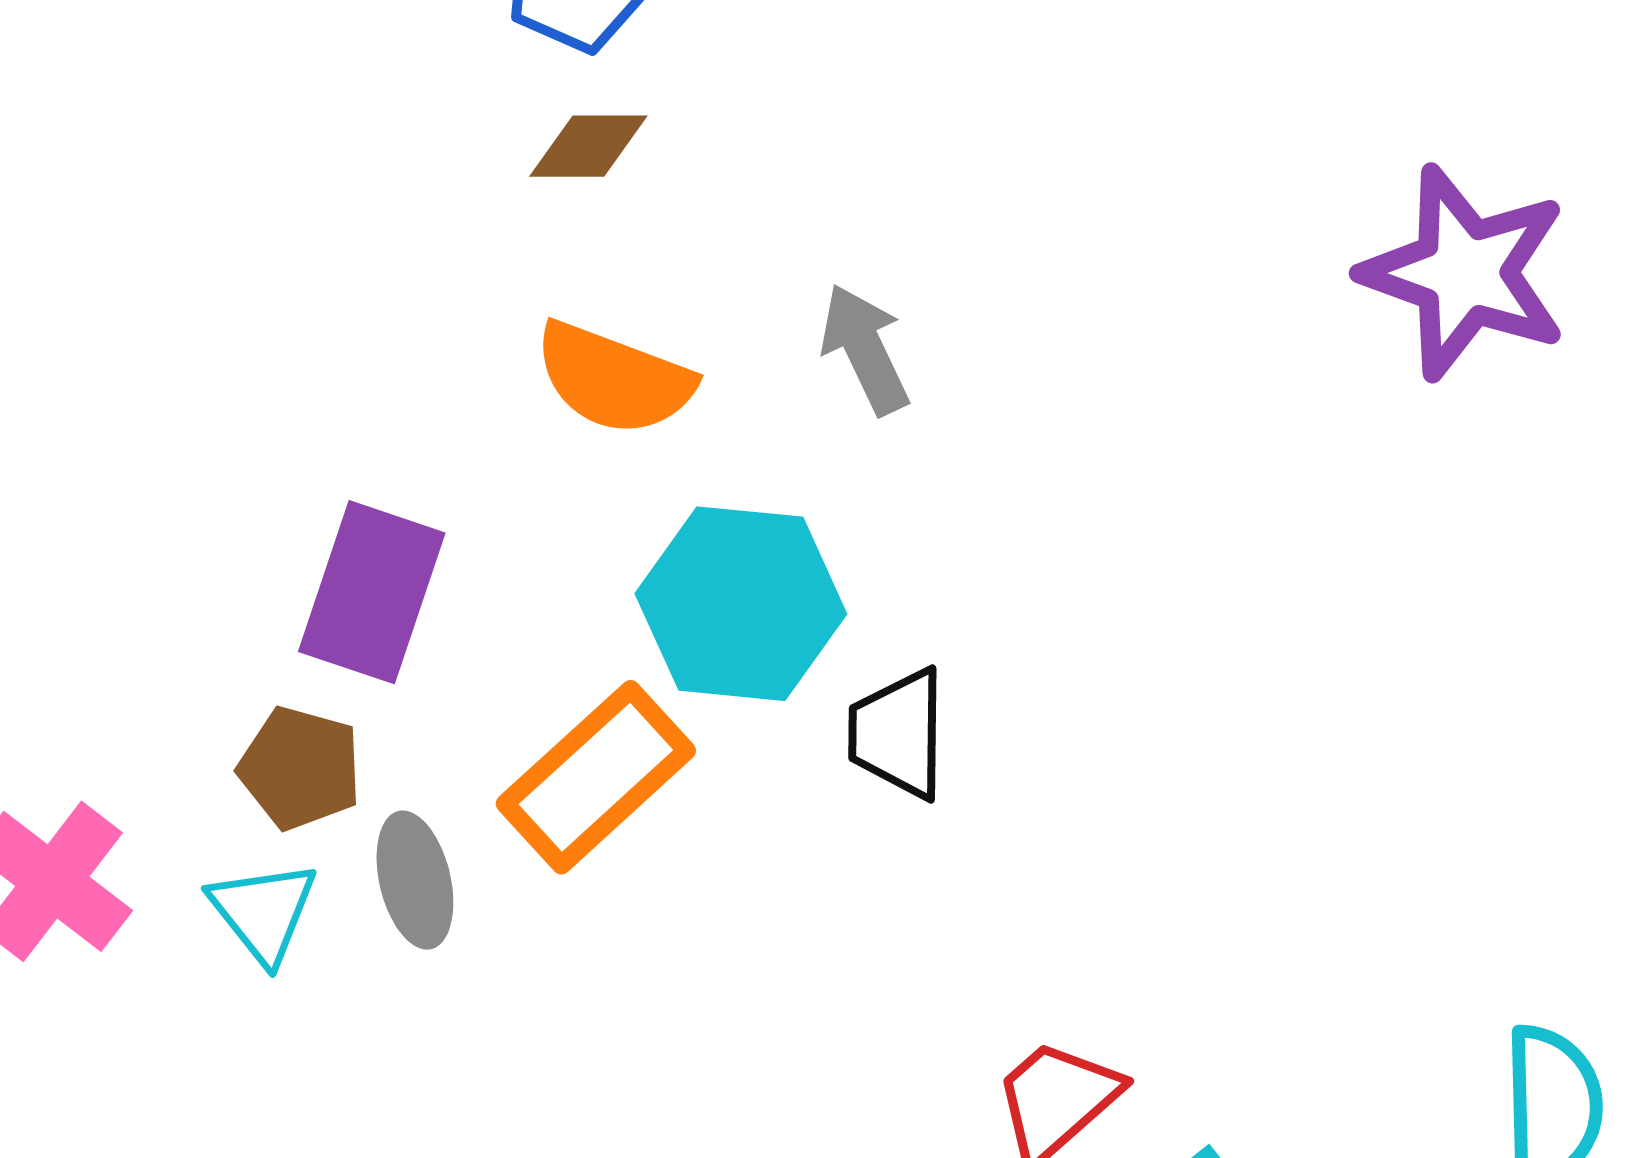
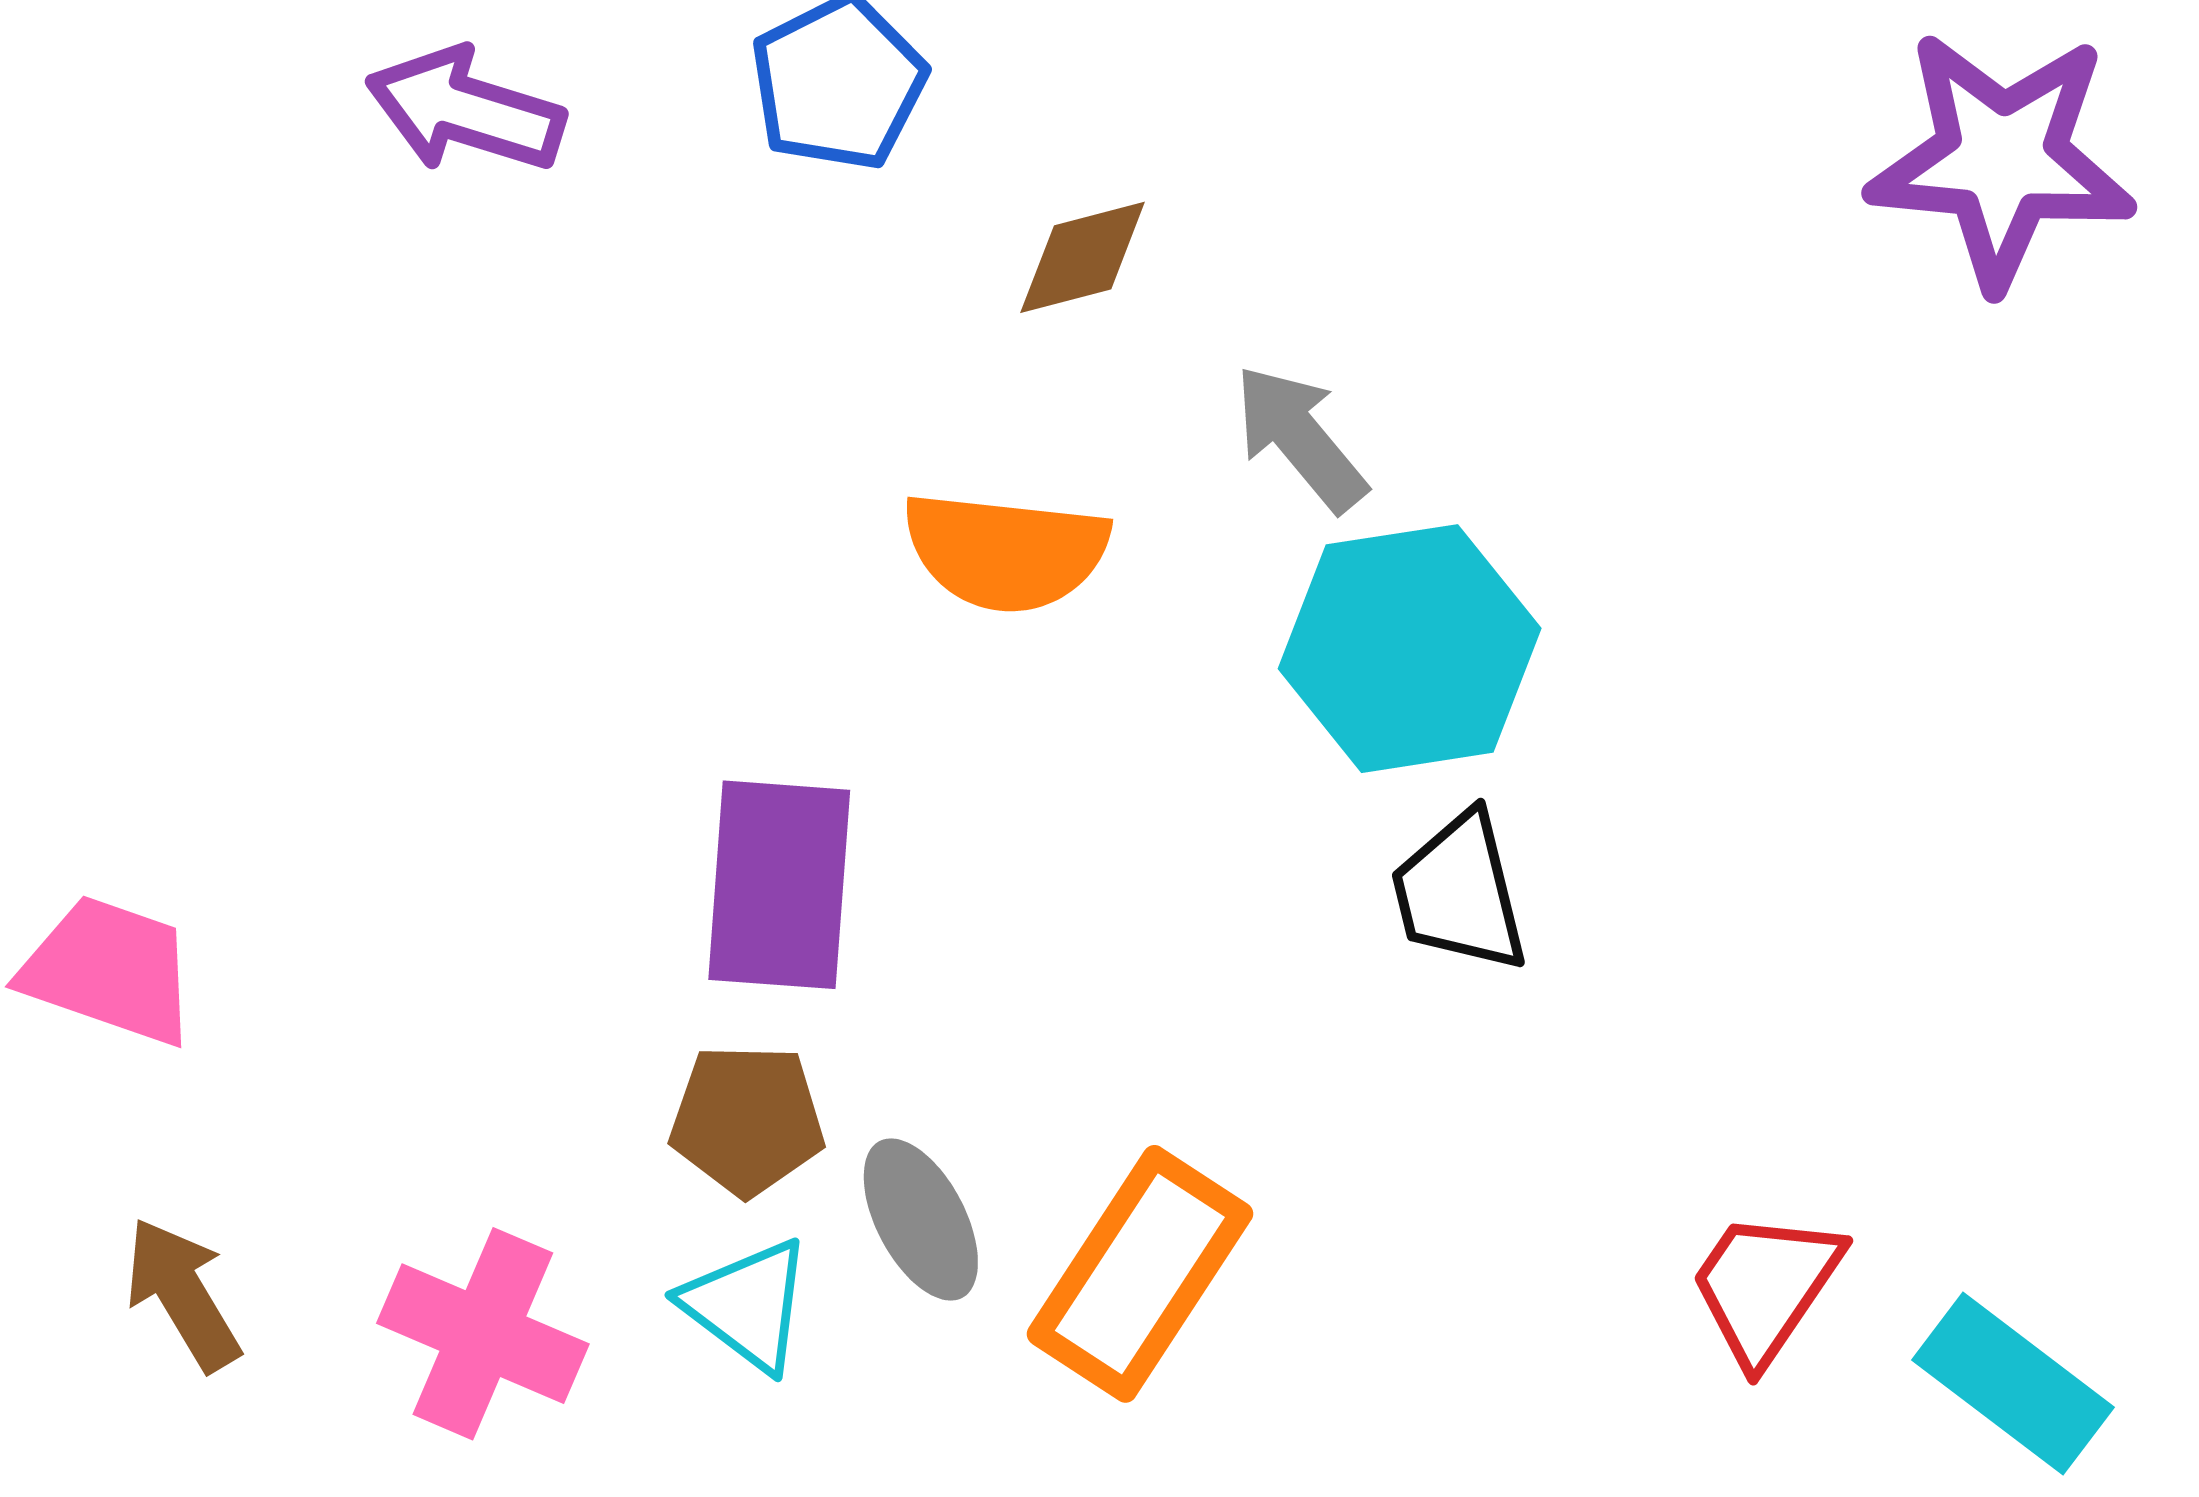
brown diamond: (588, 146) -> (1083, 257), moved
cyan hexagon: (741, 604) -> (1410, 649), moved
orange rectangle: (596, 777) -> (1140, 1274), moved

